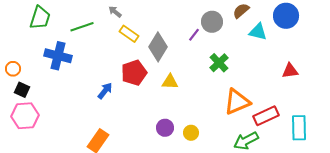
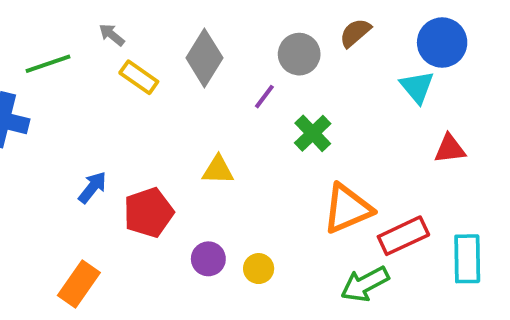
cyan triangle: (258, 32) -> (417, 87), moved, turned 36
purple line: (194, 35) -> (264, 97), moved
gray diamond: (158, 47) -> (204, 58), moved
red pentagon: (134, 73) -> (148, 213), moved

